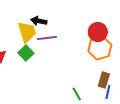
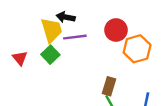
red circle: (98, 32) -> (116, 30), moved
brown rectangle: (104, 80) -> (109, 86), moved

